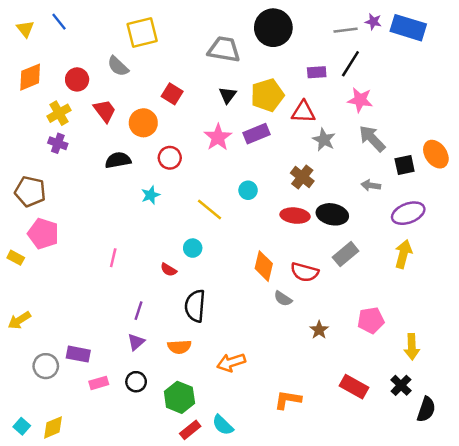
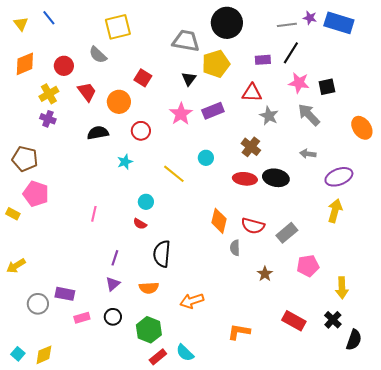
yellow pentagon: (267, 95) -> (216, 64), moved
black square: (405, 165) -> (327, 87), moved
cyan circle: (193, 248) -> (146, 202), moved
gray rectangle: (346, 254) -> (287, 233), moved
gray semicircle: (283, 299) -> (235, 248), turned 56

